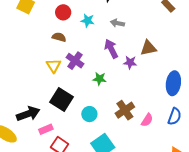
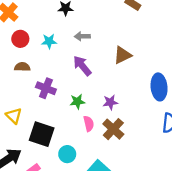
purple star: (130, 62) -> (110, 102), moved
yellow triangle: (53, 66) -> (14, 116), moved
cyan circle: (89, 114) -> (67, 154), moved
pink semicircle: (147, 120) -> (89, 124), moved, turned -32

